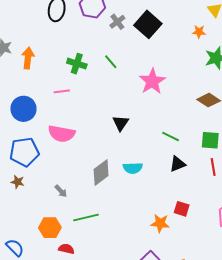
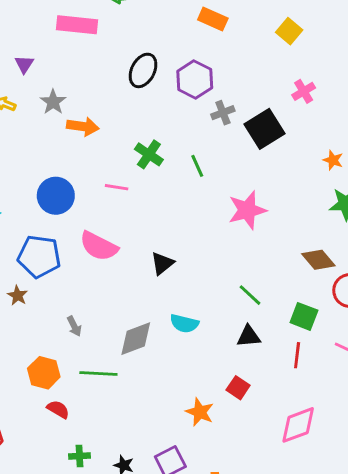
orange arrow: (28, 58) -> (83, 126), turned 75
black triangle: (121, 123) -> (162, 263), moved
gray diamond: (101, 173) -> (136, 339), moved
red square: (182, 209) -> (238, 388), moved

